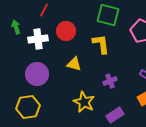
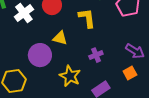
white cross: (38, 39) -> (24, 13), turned -30
purple circle: (37, 74) -> (40, 55), moved

